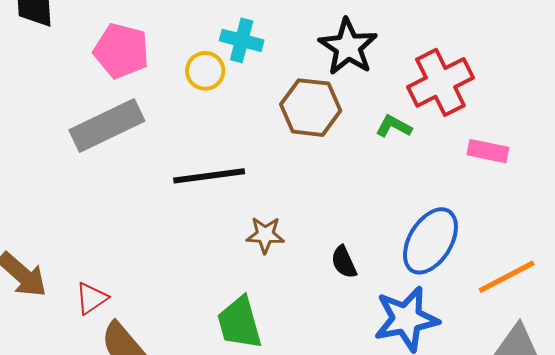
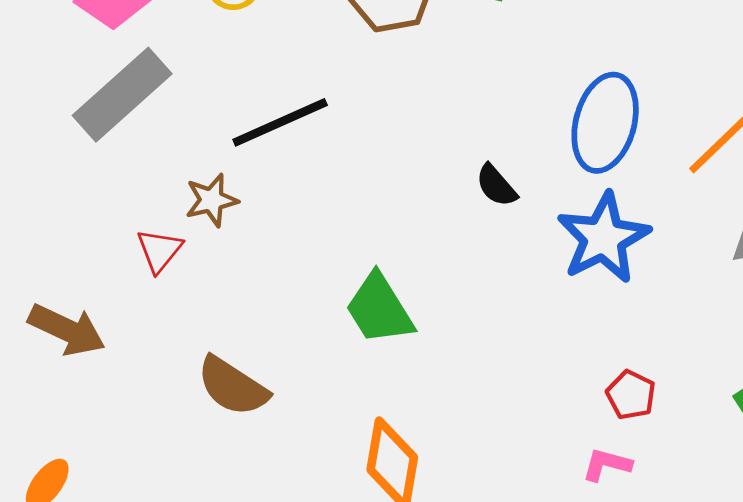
brown star: (265, 235) -> (211, 200), moved
red triangle: (92, 298) -> (159, 250), moved

